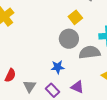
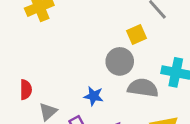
red semicircle: (10, 75) -> (26, 90), turned -40

